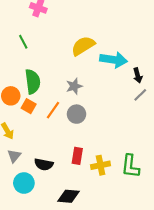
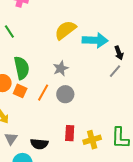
gray line: (140, 95) -> (115, 71), moved

